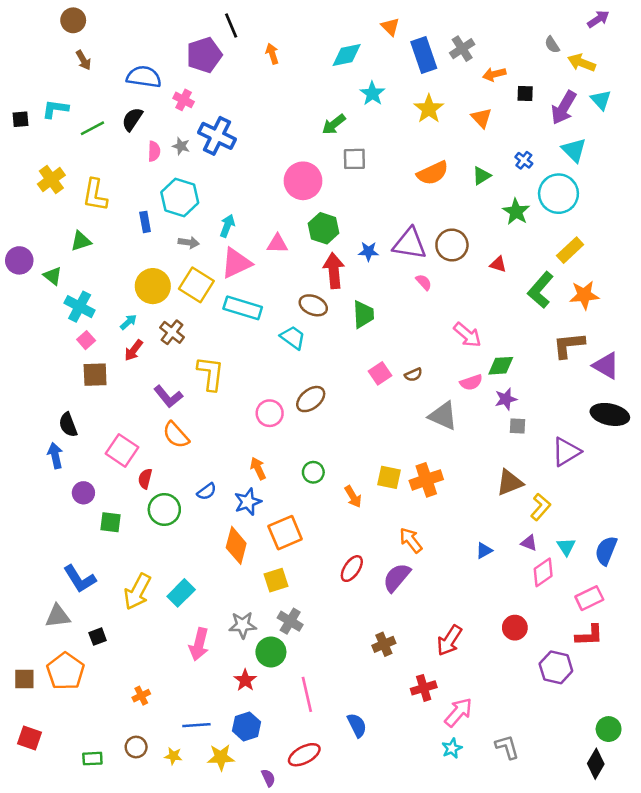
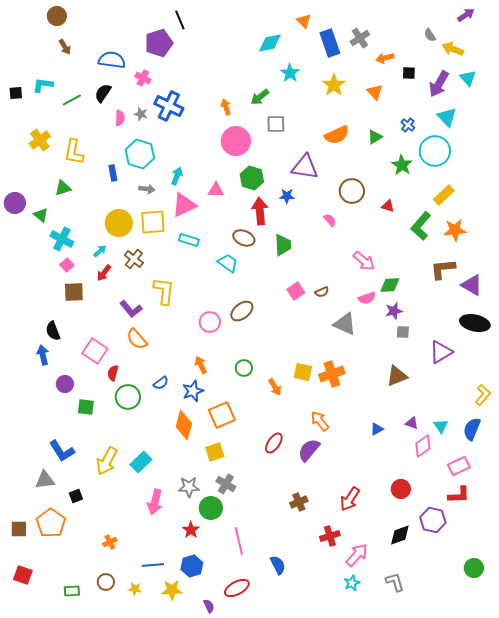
orange arrow: (272, 54) -> (226, 107), moved
purple triangle: (410, 244) -> (305, 167), moved
yellow square: (196, 285) -> (153, 222), turned -36
cyan rectangle: (243, 308) -> (189, 240), size x0.7
yellow L-shape: (541, 507) -> (483, 395), moved
black diamond: (596, 764) -> (400, 535), moved, turned 40

